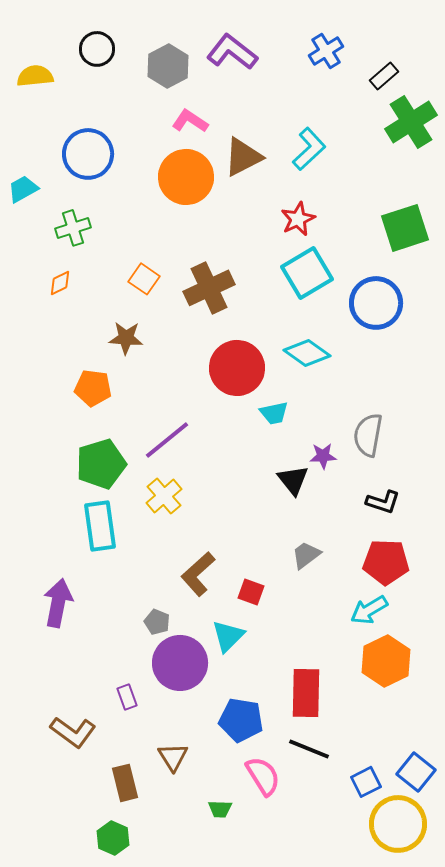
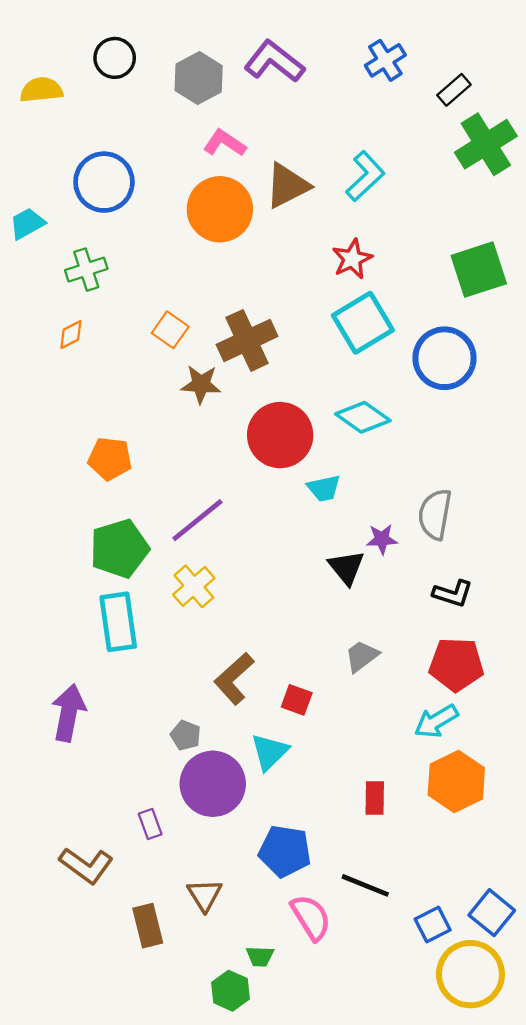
brown star: (126, 338) -> (201, 384), moved
red rectangle: (306, 693) -> (375, 798), moved, size x0.6
green hexagon: (113, 838) -> (230, 991), moved

